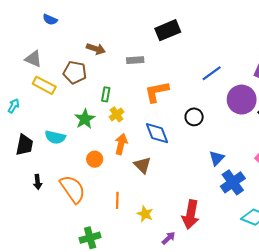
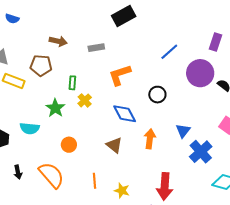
orange arrow: (121, 144) -> (150, 139), moved

